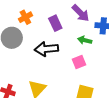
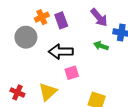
purple rectangle: (55, 23) -> (61, 20), moved
pink square: (79, 62) -> (72, 73), moved

